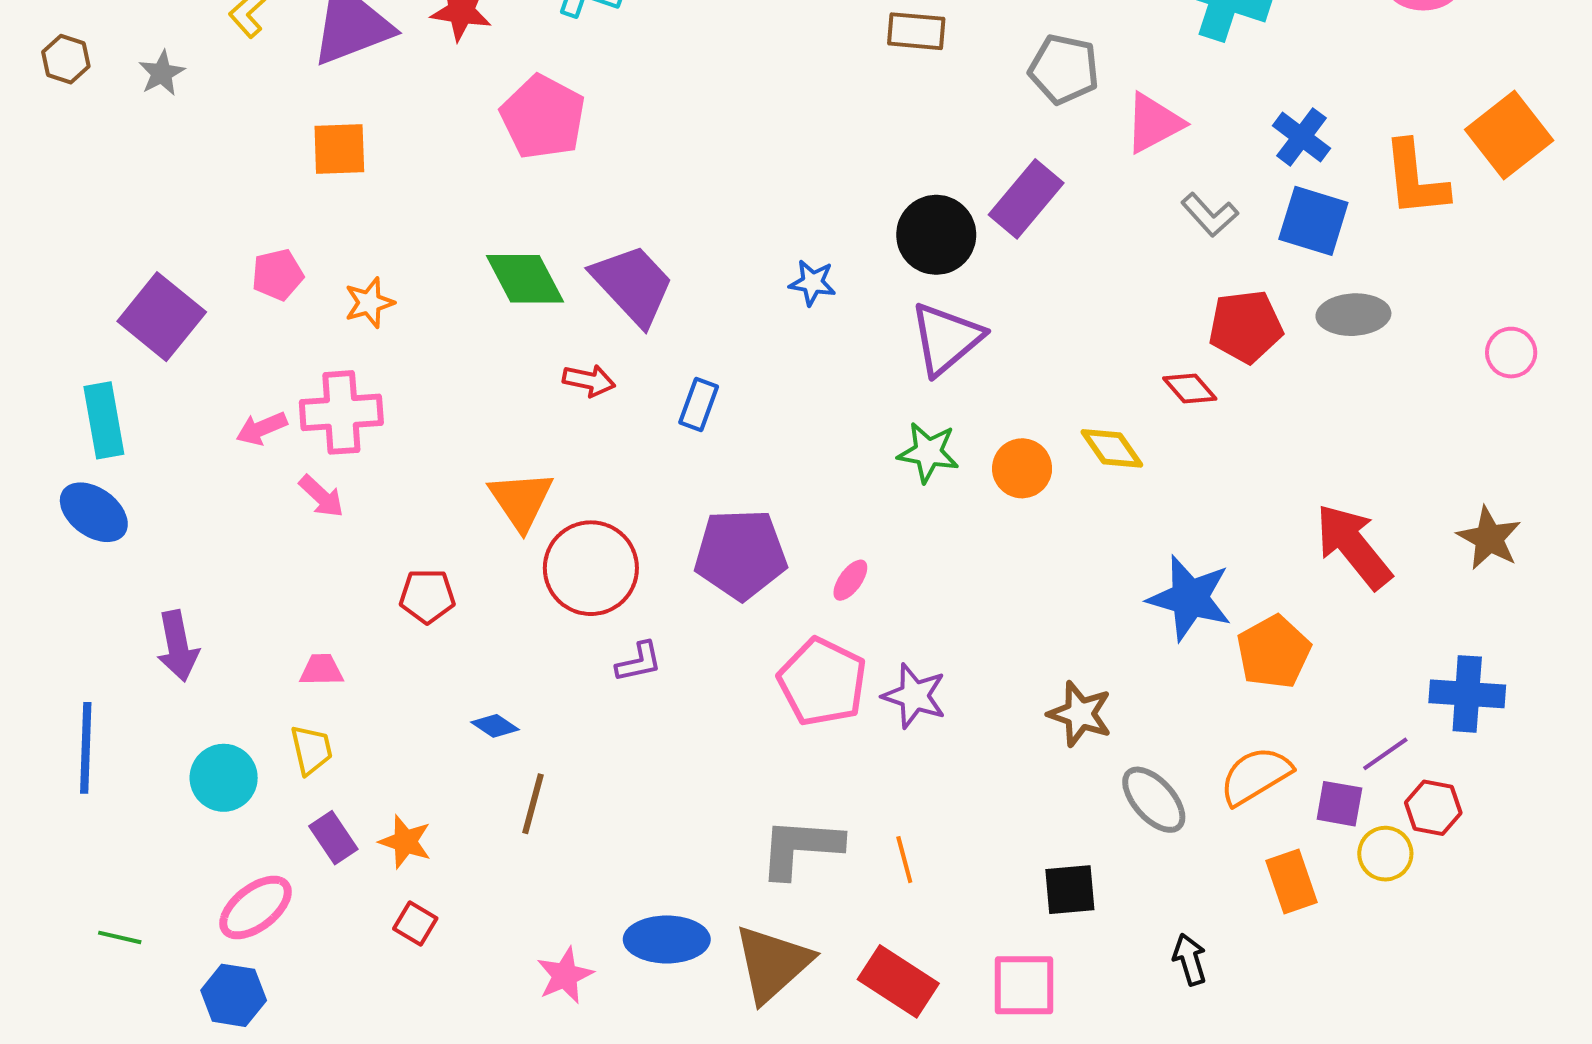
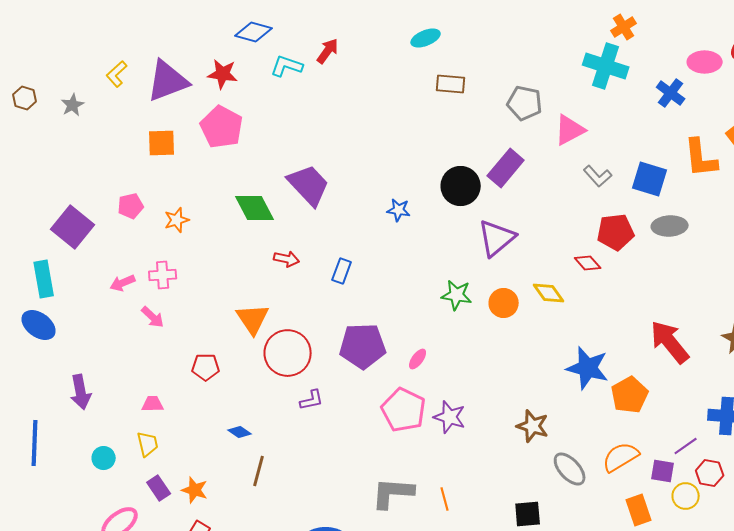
pink pentagon: (543, 117) -> (222, 127), moved
blue cross: (1302, 137) -> (671, 93), moved
purple trapezoid: (633, 285) -> (309, 185), moved
purple triangle: (946, 339) -> (497, 238), moved
pink cross: (341, 412) -> (163, 275), size x0.7
cyan circle: (224, 778) -> (104, 458), size x0.7

